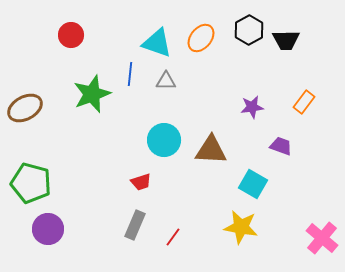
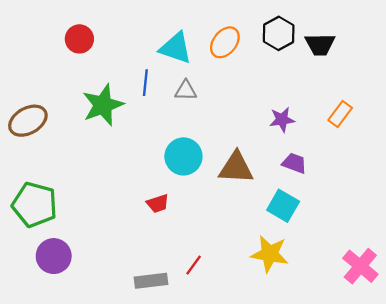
purple trapezoid: (281, 146) -> (294, 163), moved
gray rectangle: (135, 225) -> (151, 281), moved, turned 60

